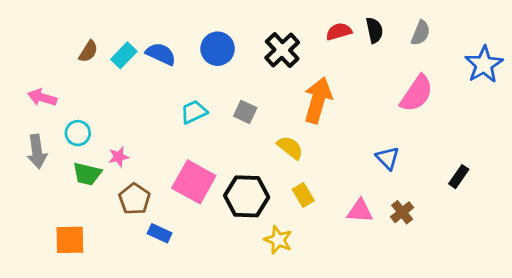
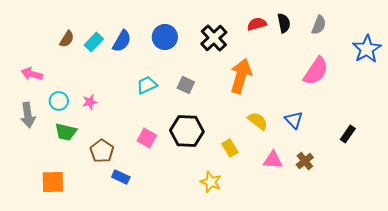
blue semicircle: (161, 54) -> (122, 41), turned 95
yellow semicircle: (290, 148) -> (258, 121), moved
pink star: (119, 157) -> (90, 102), moved
pink square: (194, 182) -> (147, 138), size x0.6
black hexagon: (247, 196) -> (187, 131), moved

